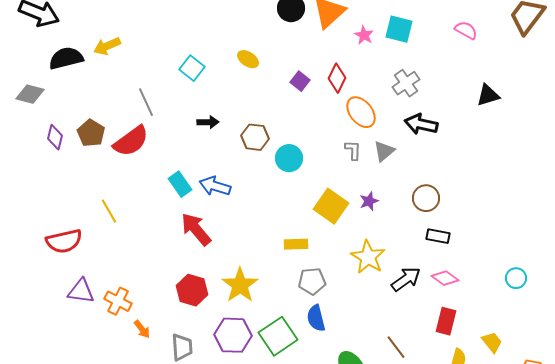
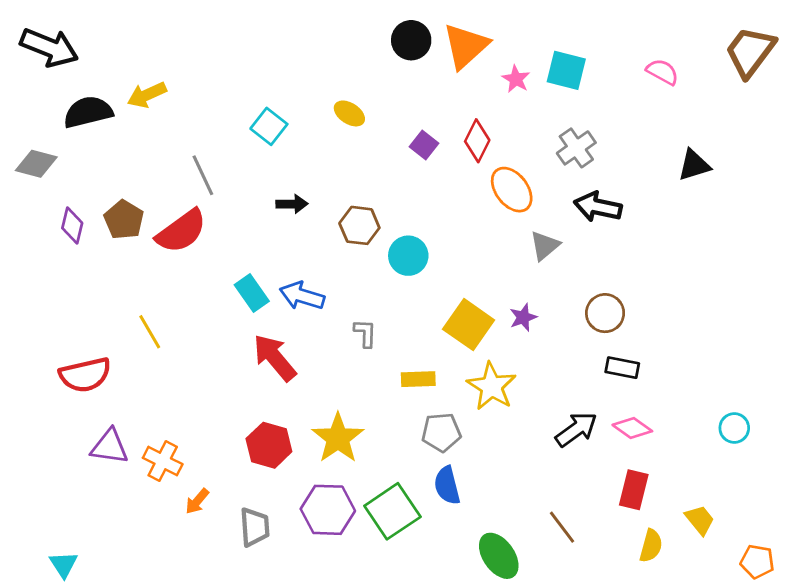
gray L-shape: (353, 150) -> (365, 333), moved
yellow star: (368, 257) -> (492, 386), moved
orange arrow: (142, 329) -> (197, 501), turned 78

